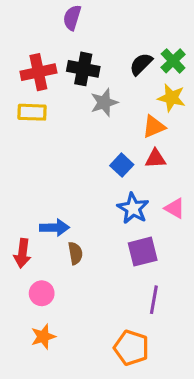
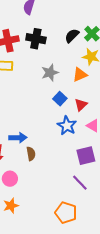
gray star: (104, 103) -> (50, 73), moved
red triangle: (155, 159) -> (81, 105), moved, turned -40
purple square: (143, 252) -> (86, 156), moved
purple line: (154, 300) -> (80, 183), turned -54

